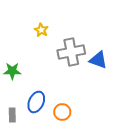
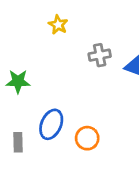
gray cross: (71, 52) -> (100, 55), size x0.6

